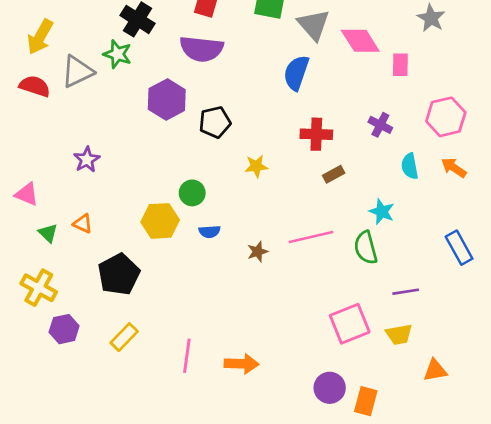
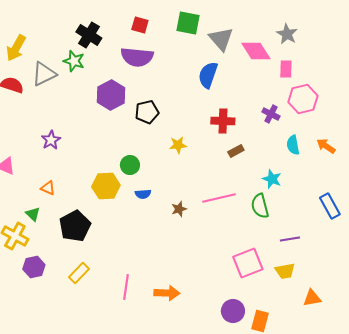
gray star: (431, 18) -> (287, 34), moved
pink hexagon: (446, 117) -> (303, 99), moved
green triangle: (48, 233) -> (33, 214), moved

